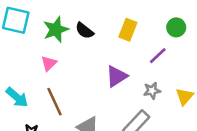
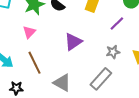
purple triangle: (117, 76) -> (73, 42), moved

